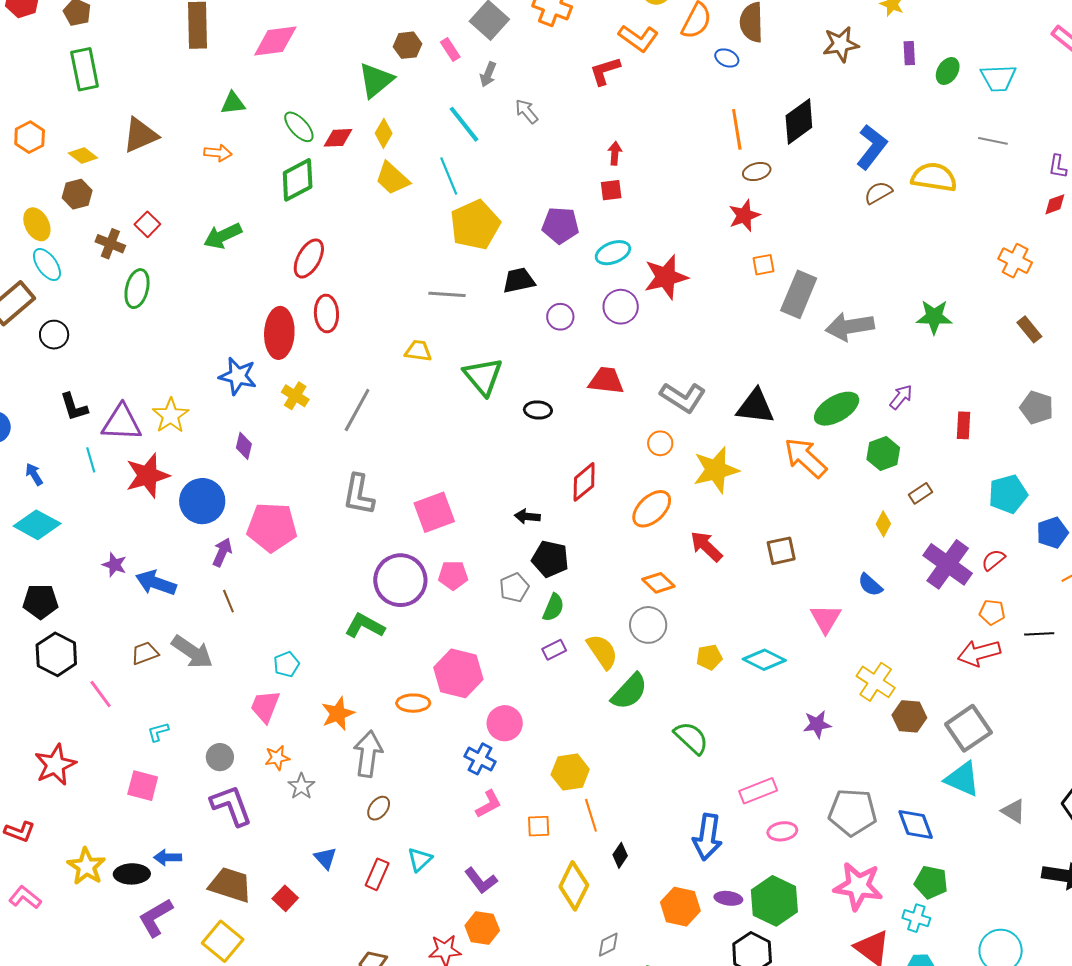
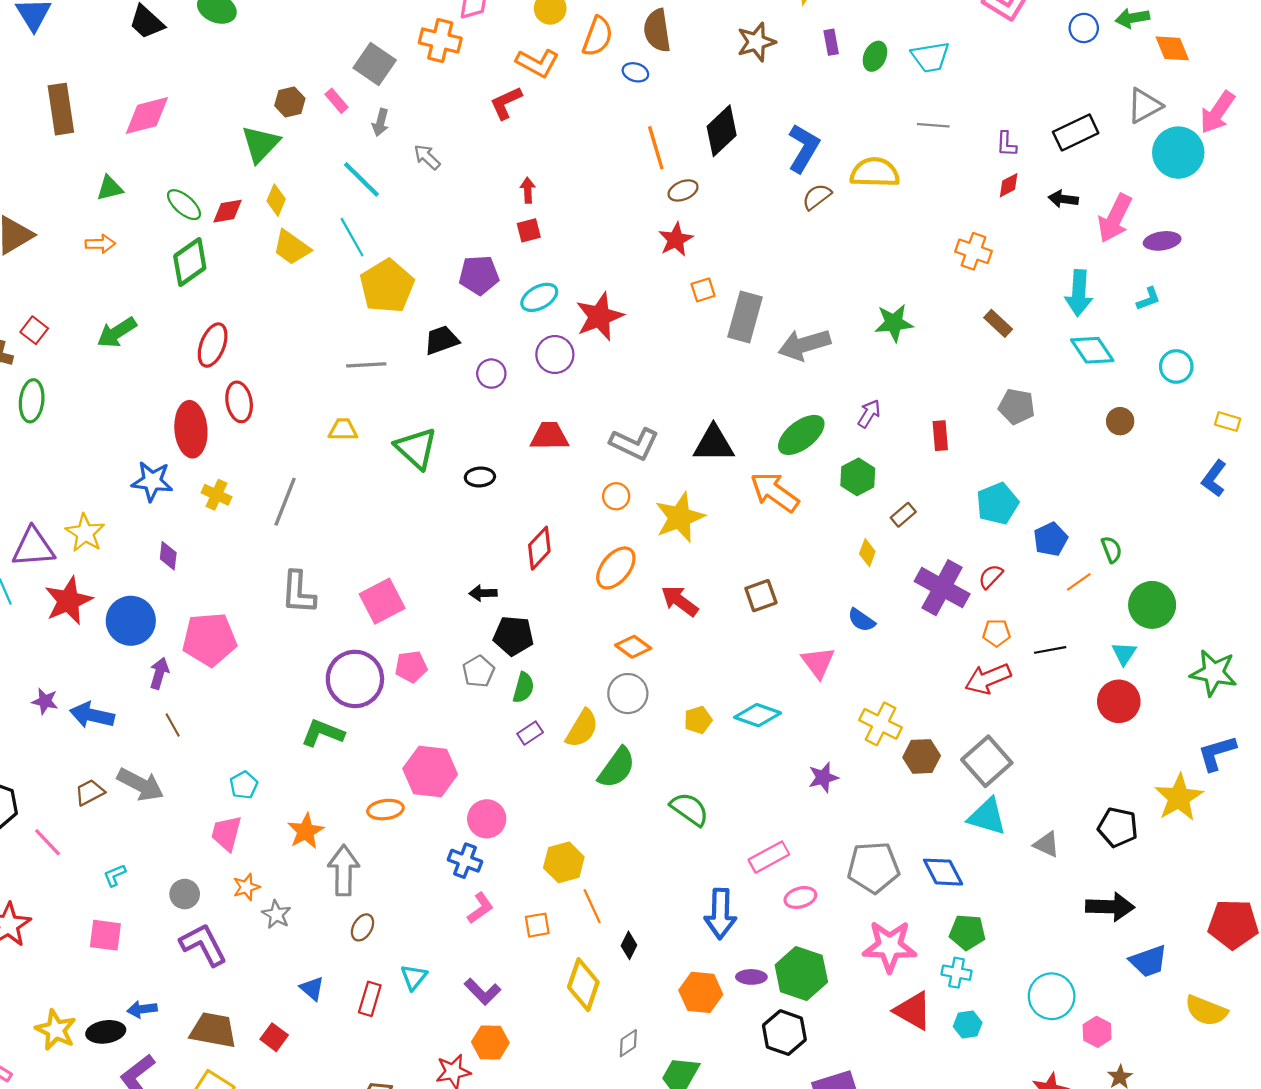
yellow semicircle: (602, 652) -> (582, 728), turned 72

